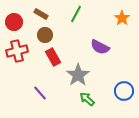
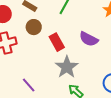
red rectangle: (53, 57) -> (57, 42), moved

